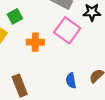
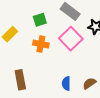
green square: (15, 16) -> (40, 20), moved

